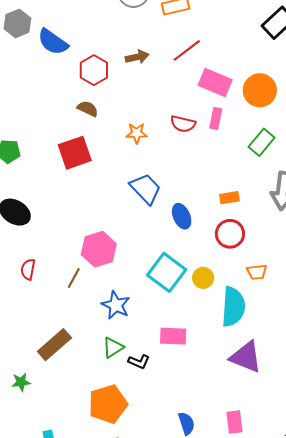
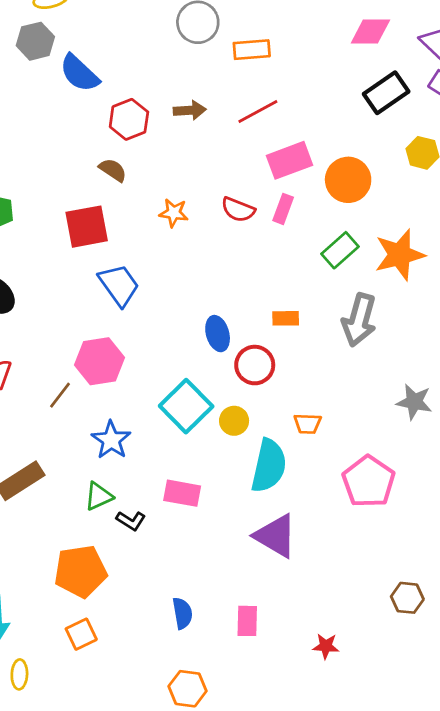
pink rectangle: (215, 82) -> (290, 160), turned -52
blue trapezoid: (146, 189) -> (119, 285), moved
red circle: (230, 234) -> (255, 365), moved

